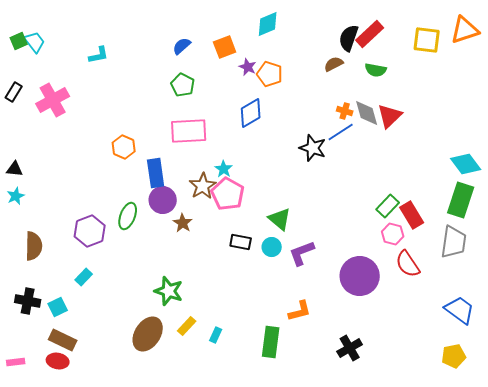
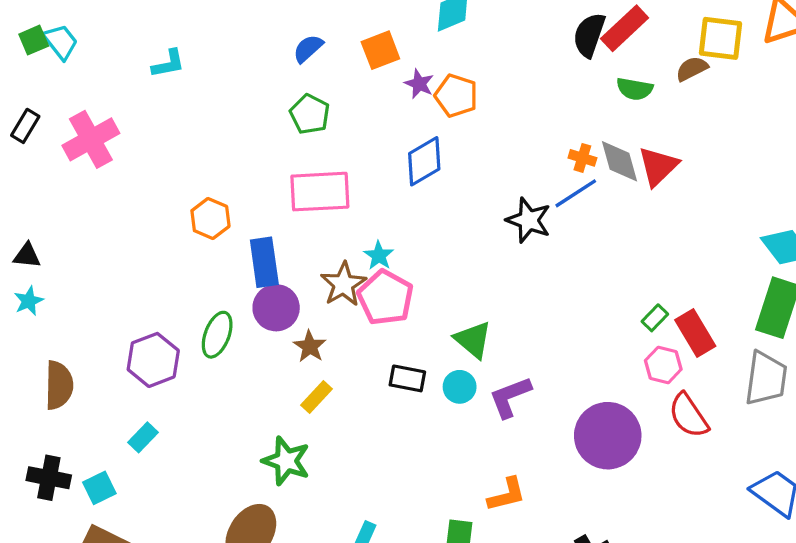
brown semicircle: (334, 64) -> (692, 69), moved
green rectangle: (388, 206) -> (655, 318), size x0.7
yellow rectangle: (187, 326) -> (316, 397), moved

